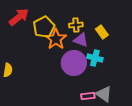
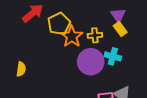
yellow cross: (76, 25) -> (95, 35), moved
purple triangle: (81, 40) -> (118, 15), moved, turned 35

